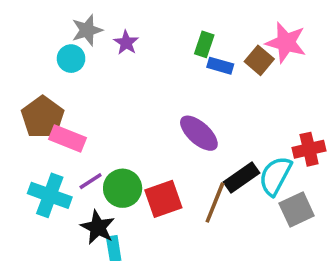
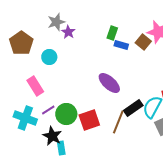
gray star: (87, 30) -> (56, 22), moved
cyan circle: (71, 59) -> (49, 57), moved
brown pentagon: (43, 117) -> (21, 43), moved
pink rectangle: (67, 138) -> (35, 86), turned 36

